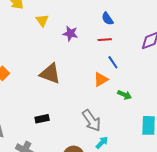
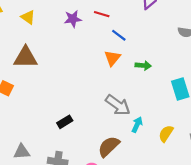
purple star: (70, 33) -> (73, 19), moved
red line: (105, 40) -> (102, 14), turned 40
brown triangle: (50, 74) -> (26, 58), moved

